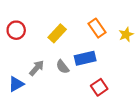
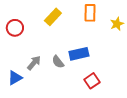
orange rectangle: (97, 28) -> (90, 13), moved, turned 36
yellow rectangle: (57, 33) -> (53, 17), moved
yellow star: (126, 34) -> (117, 24), moved

